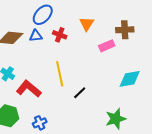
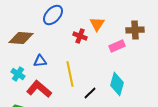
red cross: (60, 35) -> (80, 36), moved
blue triangle: (36, 36) -> (40, 61), moved
cyan diamond: (130, 79) -> (117, 84), moved, turned -65

